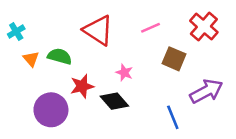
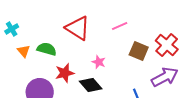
red cross: (204, 27) -> (167, 45), moved

